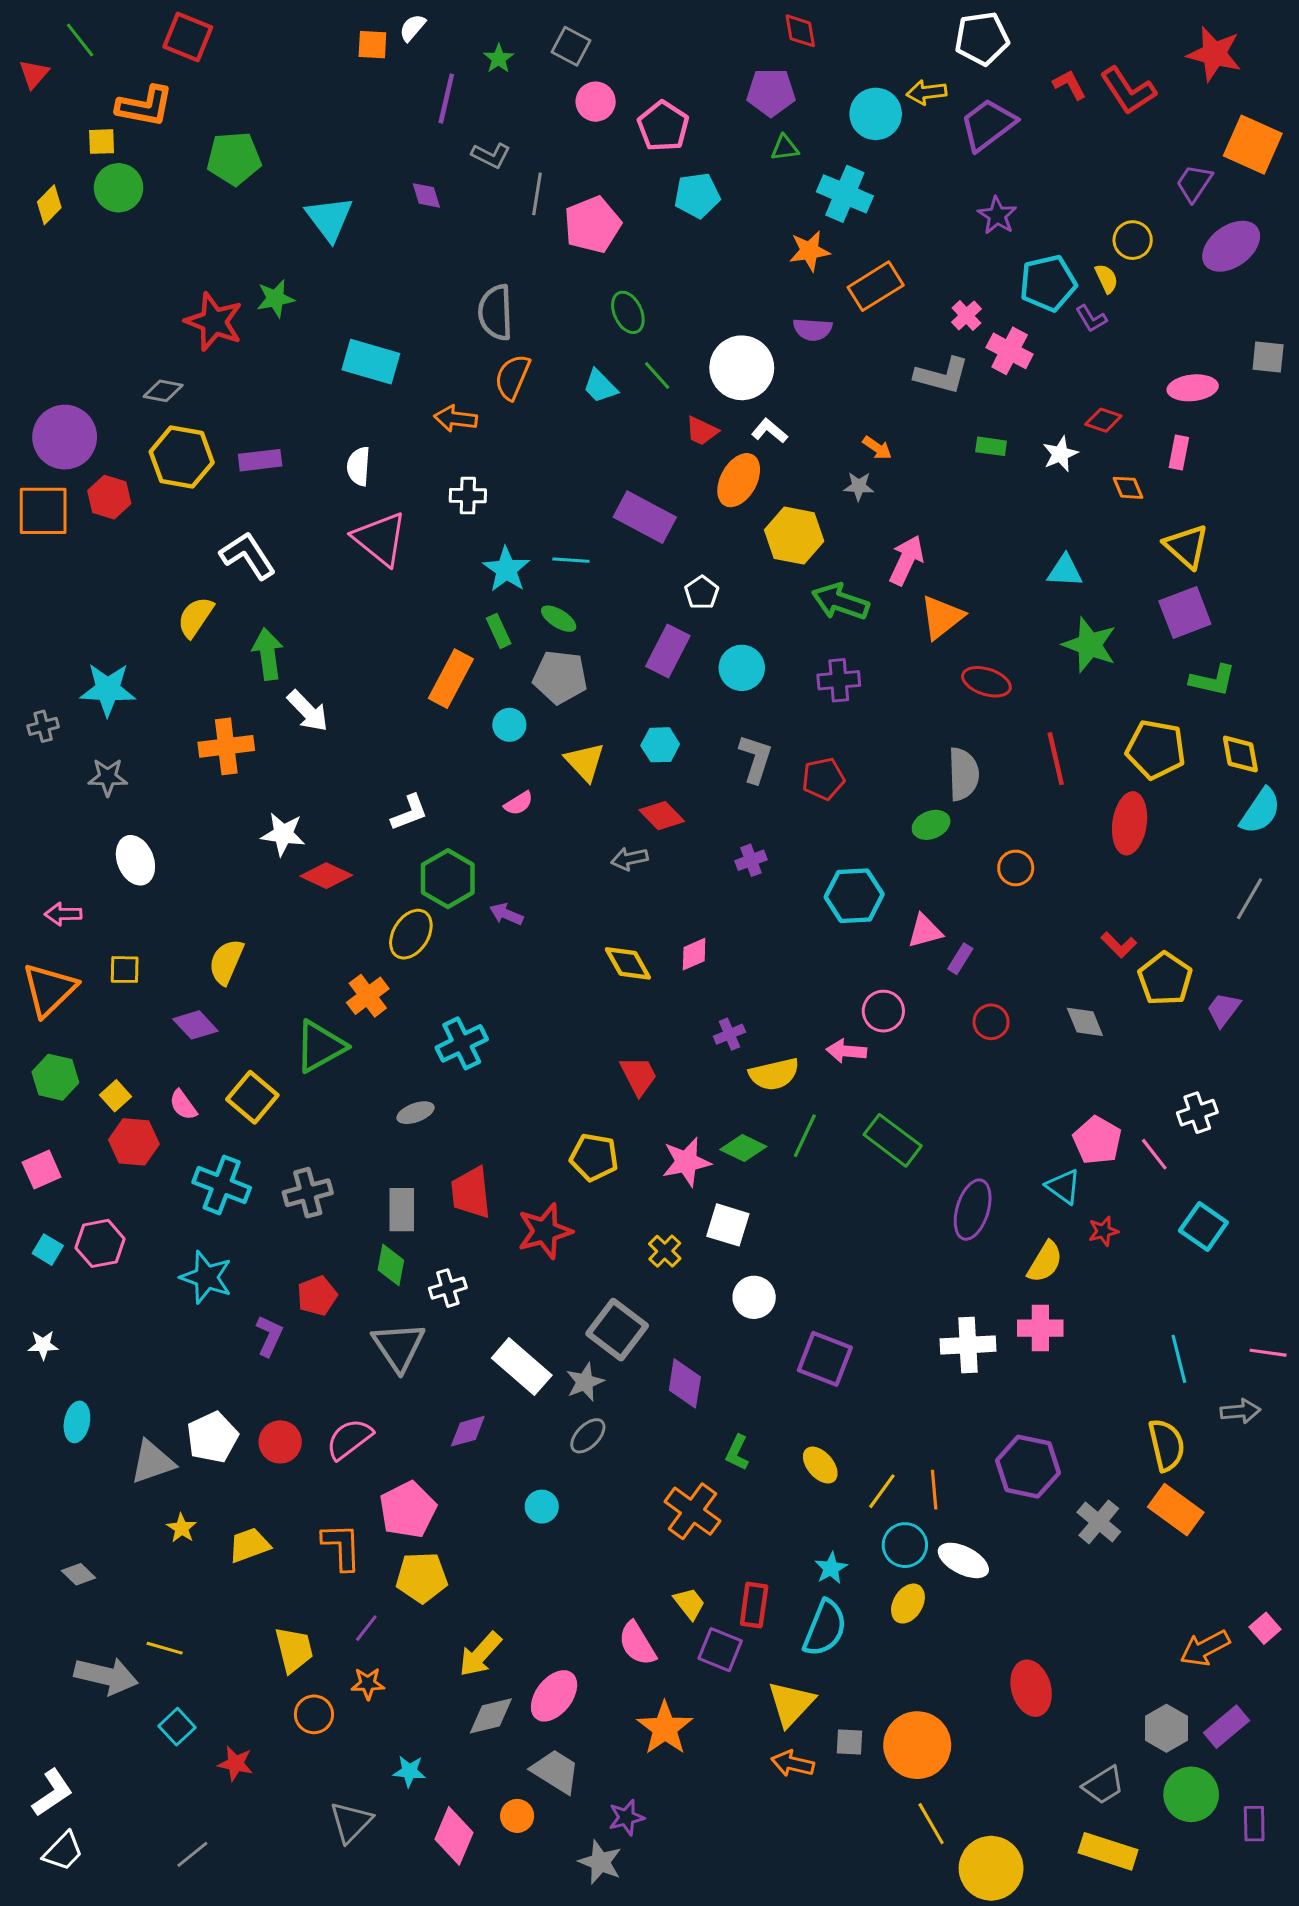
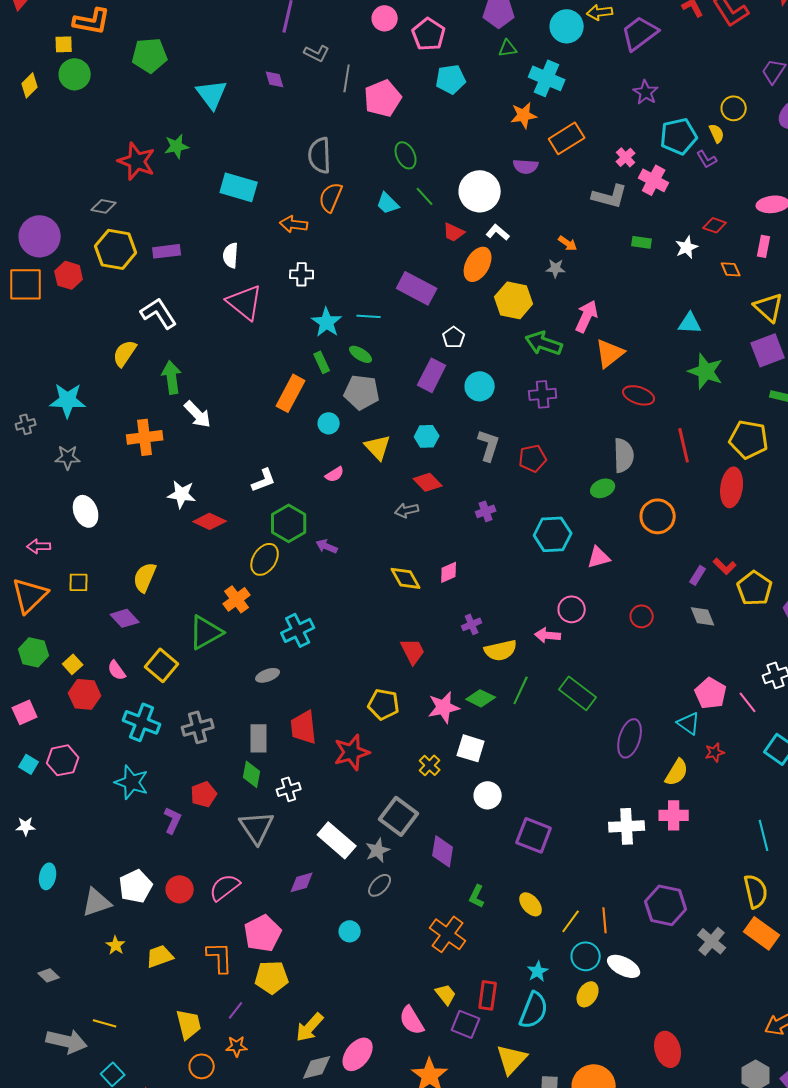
orange circle: (1016, 868) -> (658, 516), size x1.5
purple rectangle: (960, 959) -> (698, 575), moved

